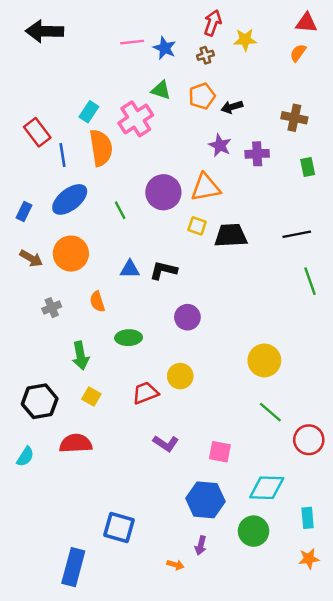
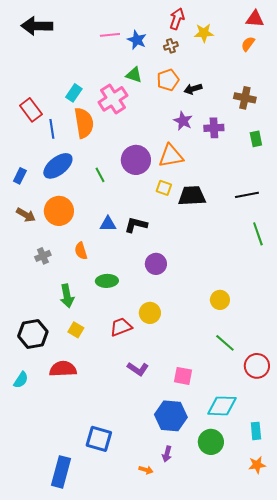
yellow circle: (264, 360) -> (220, 300), size x0.7

